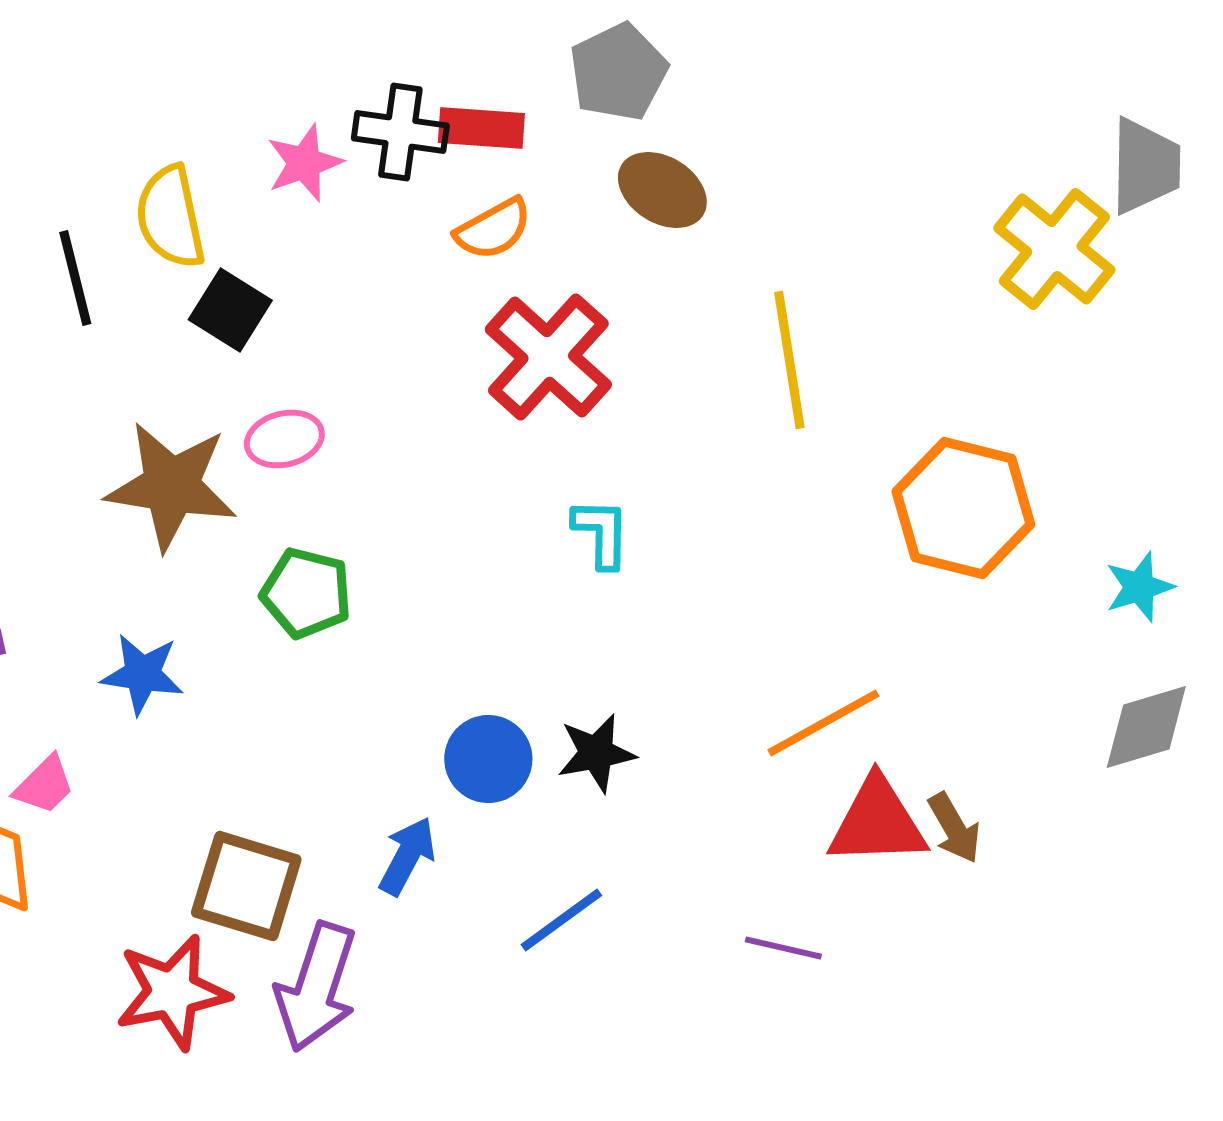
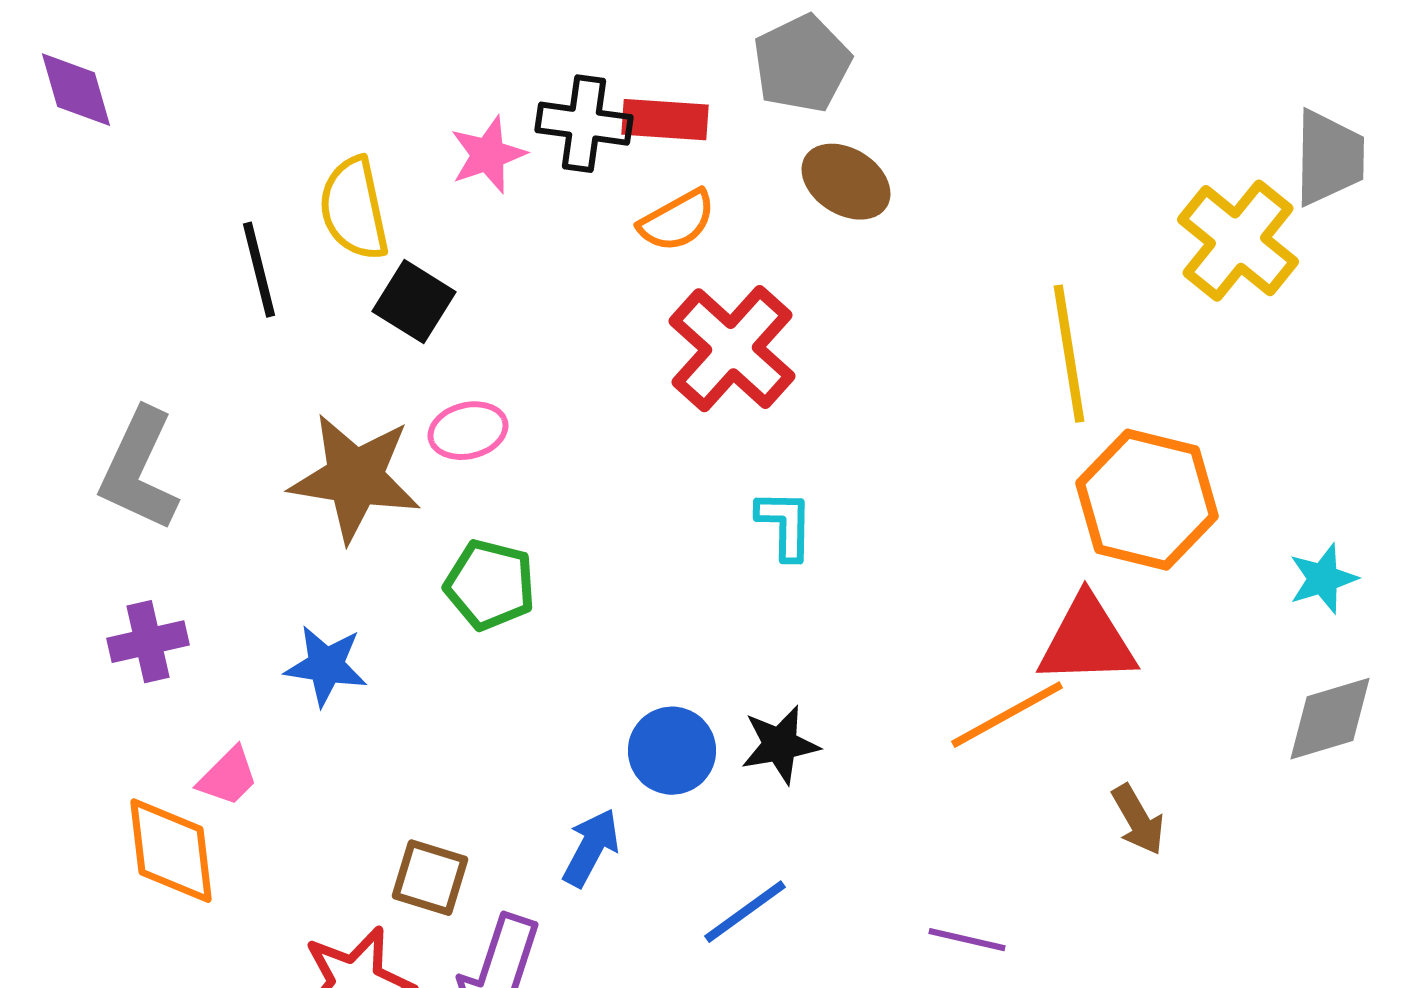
yellow line: (789, 360) -> (1069, 354), moved
red triangle: (877, 822) -> (1087, 641), moved
brown square: (246, 886) -> (430, 878), size x0.7

